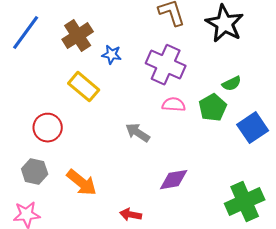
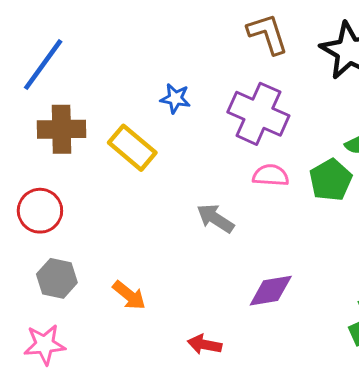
brown cross: (78, 36) -> (62, 129), moved, turned 32
red circle: (48, 128) -> (40, 211), moved
orange arrow: (82, 183) -> (129, 295), size x0.7

